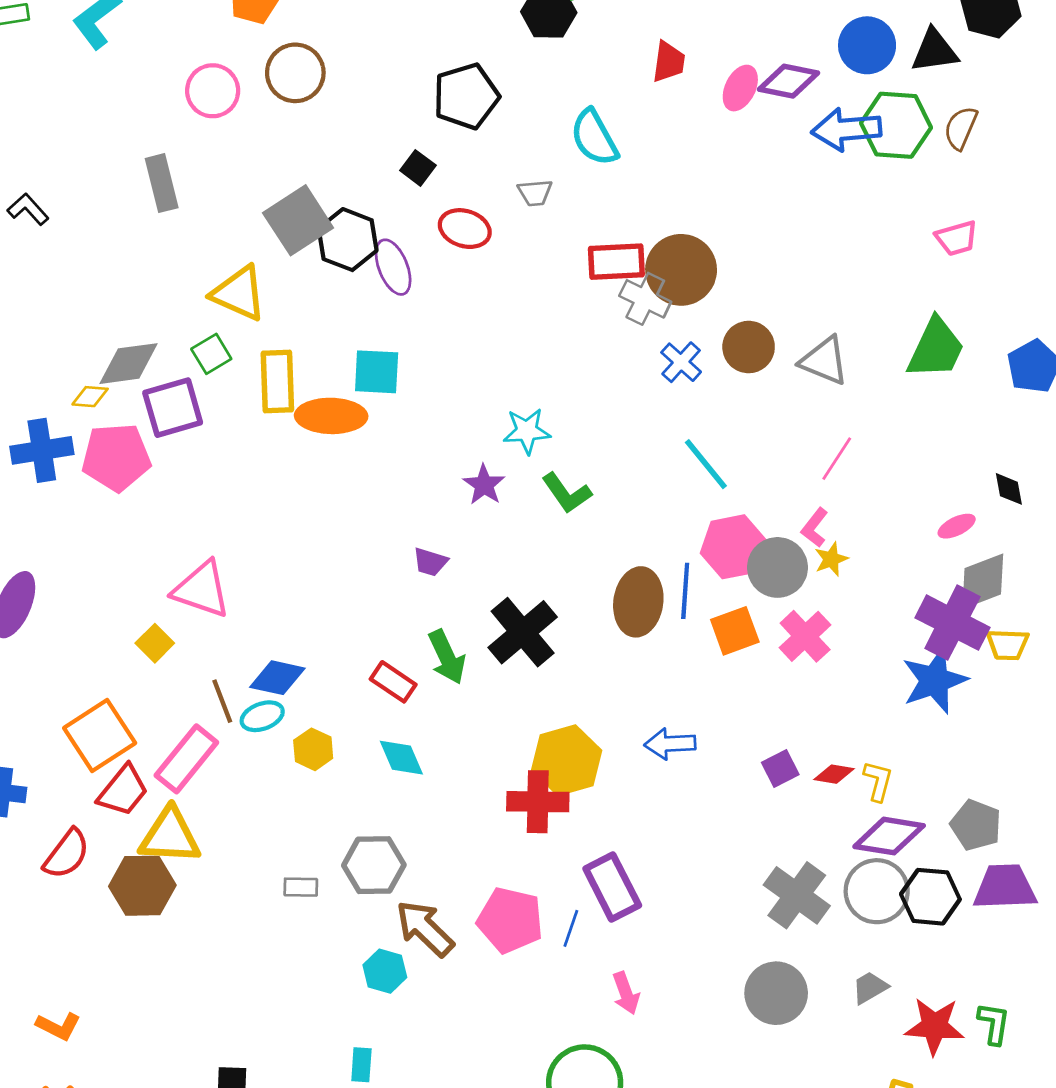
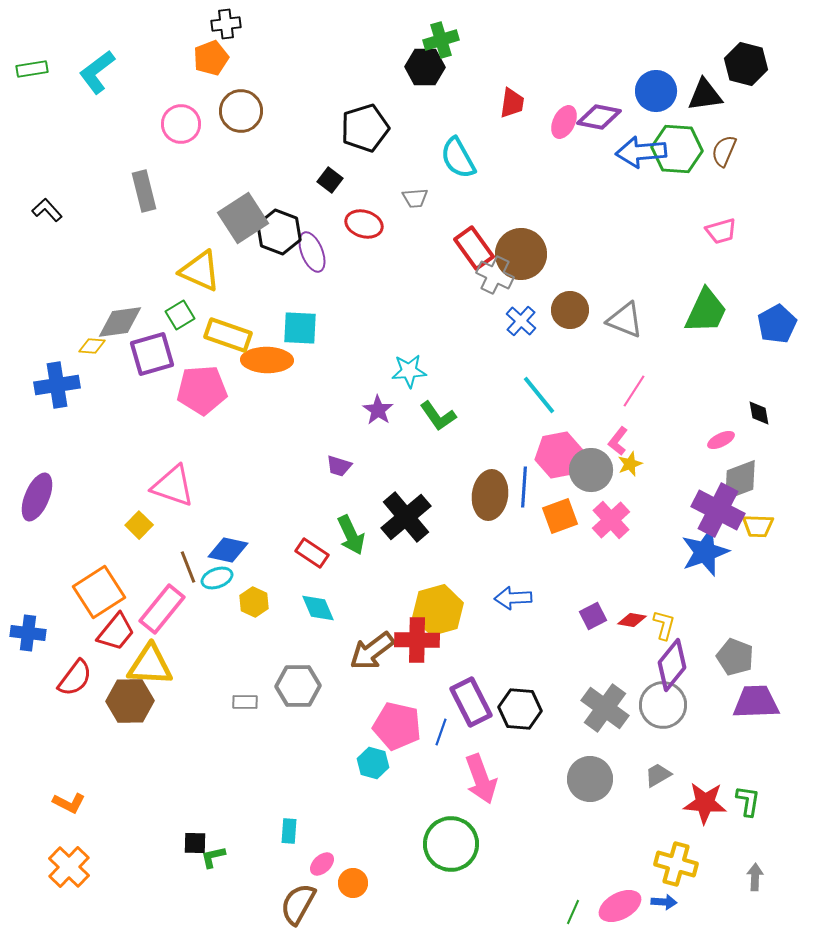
red rectangle: (616, 262) -> (474, 248), turned 57
yellow rectangle: (277, 381) -> (228, 335), turned -69
pink pentagon: (116, 457) -> (202, 390), moved
purple diamond: (889, 836) -> (672, 665), turned -60
black hexagon: (930, 897) -> (520, 709), moved
brown arrow: (425, 928) -> (372, 651), moved, turned -81
cyan hexagon: (385, 971) -> (373, 763), moved
pink arrow: (626, 993) -> (481, 779), size x1.6

